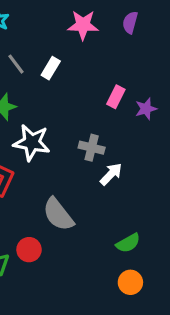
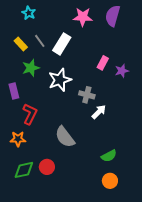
purple semicircle: (130, 22) -> (113, 16), size x1.5
white rectangle: (51, 68) -> (62, 44), size x1.5
white star: (32, 142) -> (60, 80), moved, turned -30
red circle: (29, 250) -> (47, 167), moved

